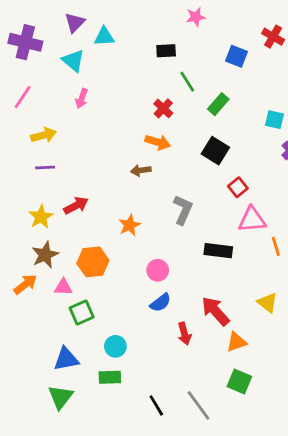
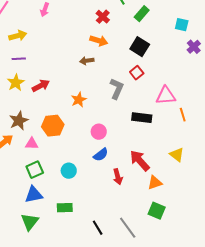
red square: (238, 187) -> (137, 73), moved
yellow star: (41, 217) -> (16, 83), moved
green square: (82, 313) -> (35, 170), moved
cyan circle: (115, 346) -> (69, 171), moved

